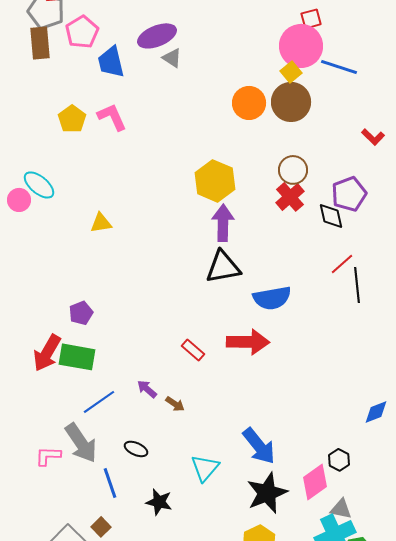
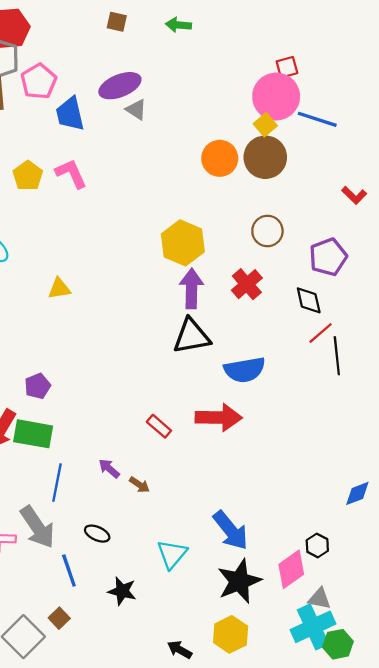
red cross: (290, 197) -> (247, 284), moved
black diamond: (331, 216) -> (309, 300), moved
blue line: (99, 402) -> (57, 483), turned -44

